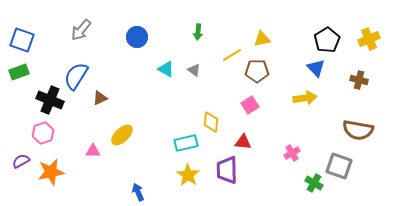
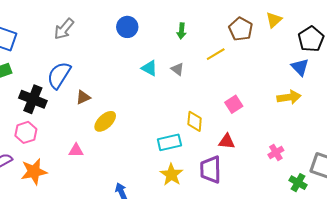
blue circle: (137, 37) -> (127, 27), moved
yellow triangle: (262, 39) -> (274, 20), moved, turned -30
brown pentagon: (257, 71) -> (241, 29), moved, turned 30
yellow ellipse: (122, 135) -> (105, 121), moved

